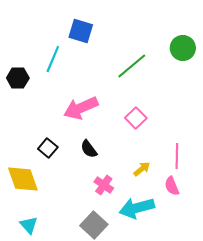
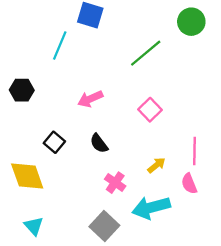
green circle: (183, 48) -> (191, 22), moved
black hexagon: (18, 78) -> (22, 90), moved
pink arrow: (81, 108) -> (90, 99), size x0.7

